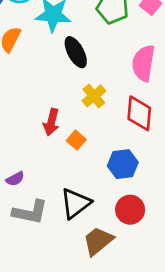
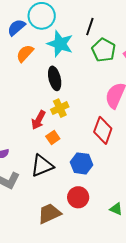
black ellipse: (76, 52) -> (55, 78), moved
yellow cross: (94, 96) -> (60, 108), moved
black triangle: (75, 203) -> (42, 166), moved

